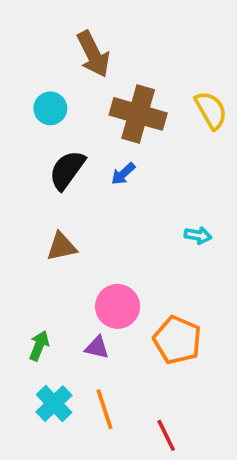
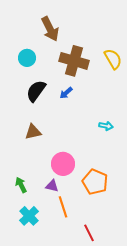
green arrow: (39, 346) -> (21, 185), turned -49
orange line: (104, 409) -> (63, 207), moved

